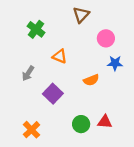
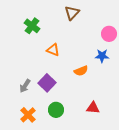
pink circle: (106, 38) -> (109, 34), moved
gray arrow: (28, 73) -> (25, 86), moved
green circle: (81, 124) -> (56, 110), moved

